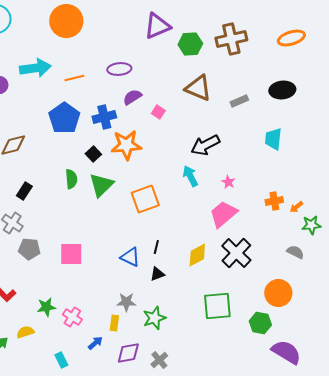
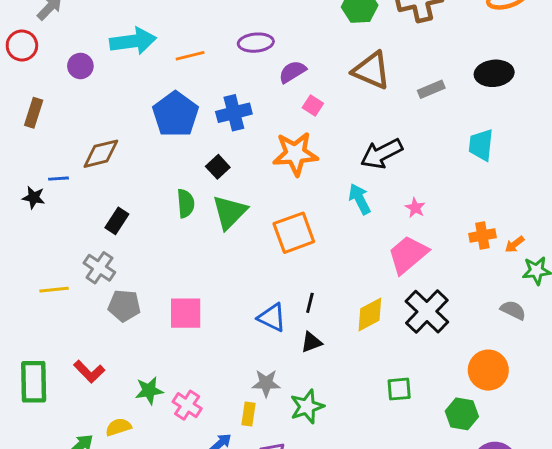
purple semicircle: (132, 97) -> (292, 72), moved
orange star: (126, 145) -> (295, 154), moved
green square: (217, 306) -> (399, 389), size x0.6

